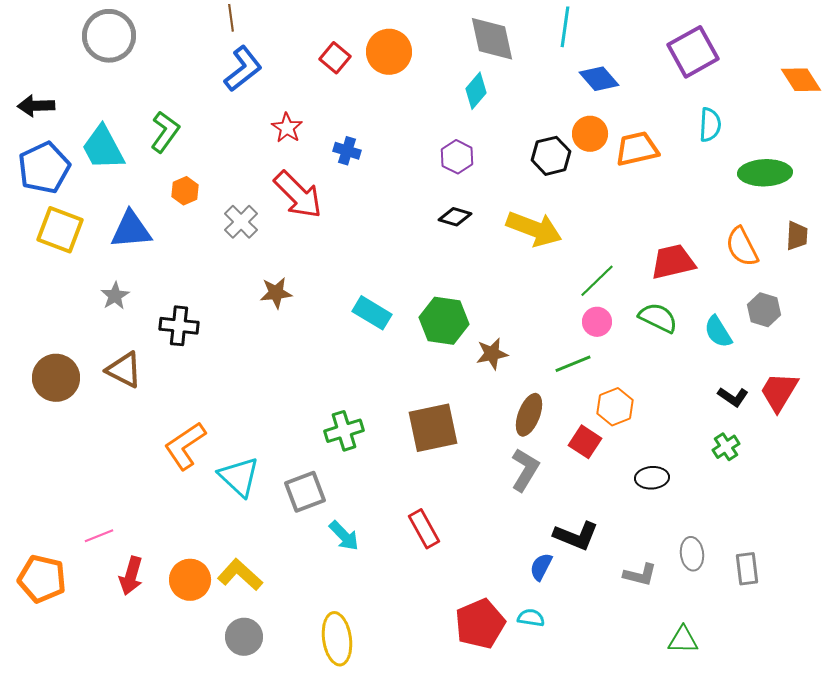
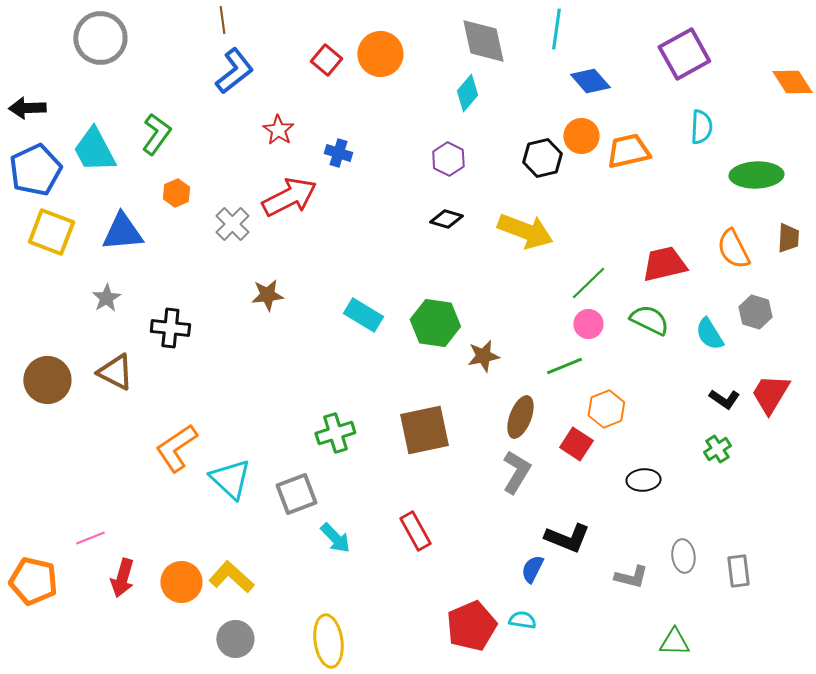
red arrow: (298, 195) -> (289, 197), turned -72

